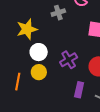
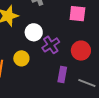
white circle: (39, 52) -> (34, 32), moved

